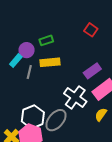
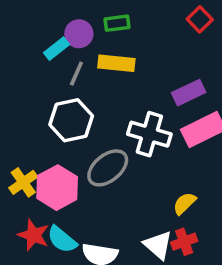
white cross: (75, 97) -> (149, 134), turned -30
yellow semicircle: (101, 115) -> (184, 203), moved
white hexagon: (33, 117) -> (71, 120), moved

